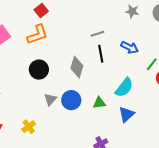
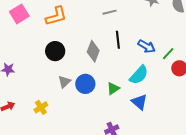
gray line: (97, 34) -> (109, 12), moved
blue arrow: (130, 47) -> (147, 46), moved
green triangle: (99, 103) -> (113, 88), turned -32
blue triangle: (126, 114) -> (139, 102), turned -42

